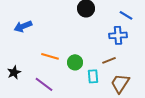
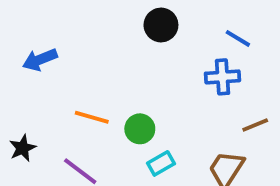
brown line: (109, 60) -> (255, 125), moved
cyan rectangle: (93, 76) -> (161, 163), moved, turned 64

